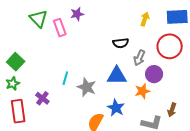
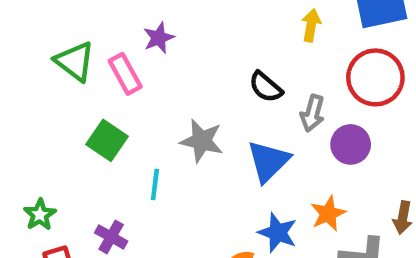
black semicircle: (121, 43) -> (266, 87), turned 56
green square: (16, 62) -> (107, 140), moved
blue triangle: (117, 76) -> (268, 161), turned -35
gray star: (87, 87) -> (202, 141), moved
orange star: (142, 91) -> (328, 214), moved

